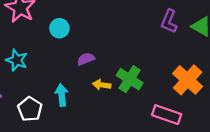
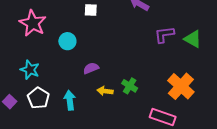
purple L-shape: (169, 21) -> (164, 35), turned 60
green cross: (130, 79) -> (130, 86), size x0.7
white pentagon: (30, 109) -> (38, 98), moved

